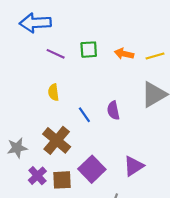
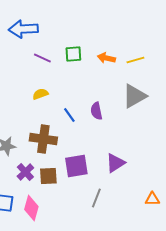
yellow semicircle: (53, 92) -> (40, 94), turned 77
brown cross: (57, 140) -> (43, 139), turned -32
purple square: (92, 169) -> (76, 166), turned 35

